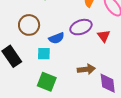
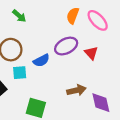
cyan square: (44, 54) -> (20, 73), moved

